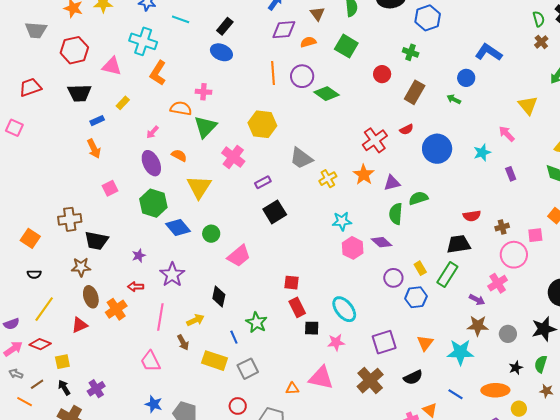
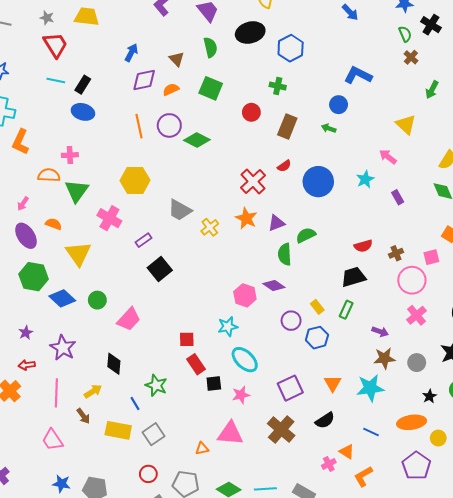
cyan line: (181, 19) -> (56, 80), moved
cyan star: (342, 221) -> (228, 327), moved
green rectangle: (447, 274) -> (346, 310), size x0.7
pink cross: (498, 283) -> (416, 315), moved

